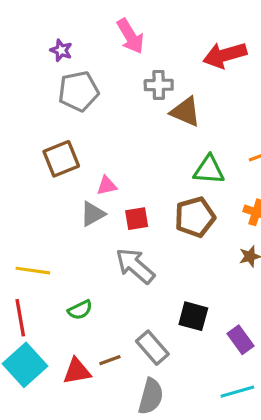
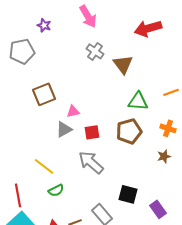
gray cross: (159, 85) -> (95, 51), moved, turned 36
gray pentagon: (78, 91) -> (22, 51), moved
brown triangle: (185, 112) -> (123, 64), turned 30
yellow line: (33, 271) -> (44, 166), moved, turned 30

